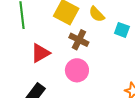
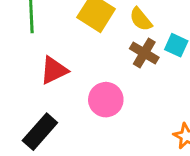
brown cross: (79, 40) -> (144, 53), moved

